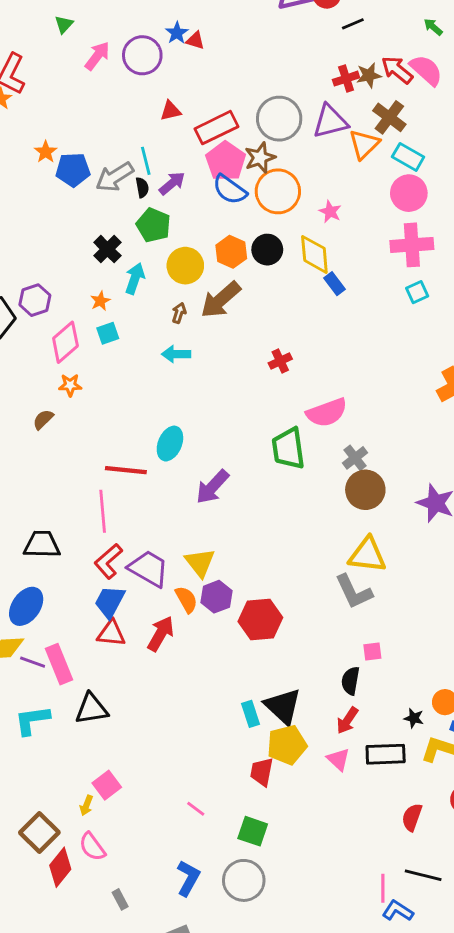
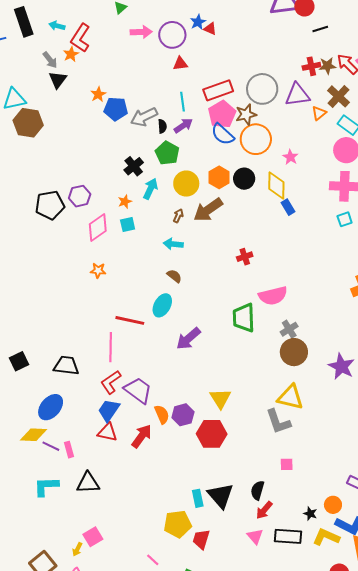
pink arrow: (97, 56) -> (141, 32), turned 45
red triangle: (171, 111) -> (180, 64), moved
orange triangle: (364, 144) -> (319, 113), size x0.7
cyan line: (146, 161) -> (183, 102), moved
orange star: (70, 385) -> (98, 270), moved
brown semicircle: (43, 419) -> (174, 276), moved, turned 77
yellow triangle: (200, 563) -> (220, 398), moved
pink rectangle: (59, 664) -> (69, 450), size x0.6
black semicircle: (350, 681) -> (257, 490), moved
yellow pentagon: (287, 745) -> (178, 524), moved

